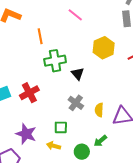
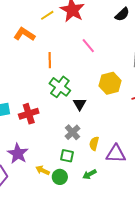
green cross: (55, 61) -> (60, 87), turned 35
green square: (61, 127) -> (67, 156), moved
green circle: (82, 152) -> (60, 177), moved

